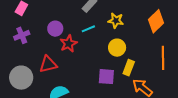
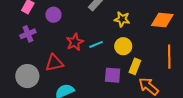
orange diamond: (156, 21) -> (162, 20), turned 50
purple circle: (55, 29) -> (53, 15), moved
cyan line: (88, 29) -> (96, 44), moved

